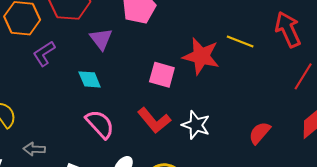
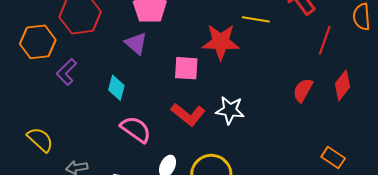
purple triangle: (101, 39) -> (136, 43), moved
cyan diamond: (90, 79) -> (116, 88), turned 50
red semicircle: (260, 133) -> (303, 90), moved

